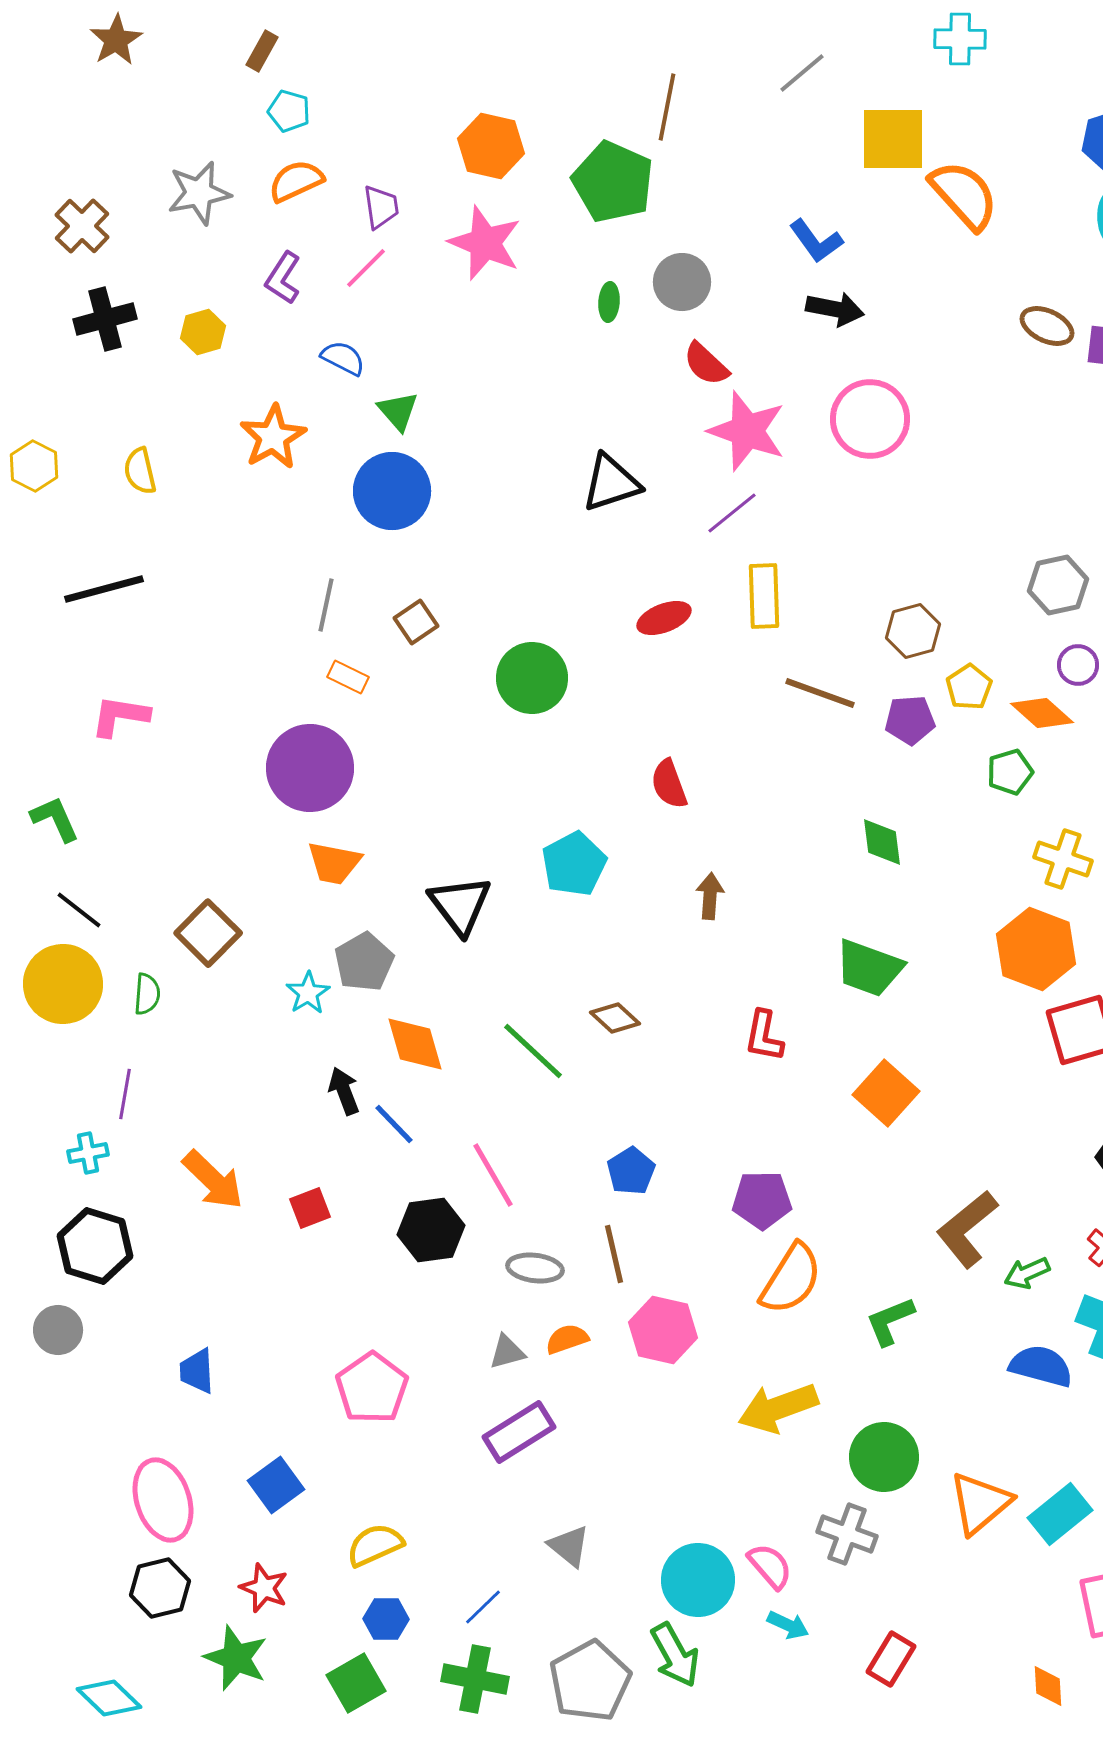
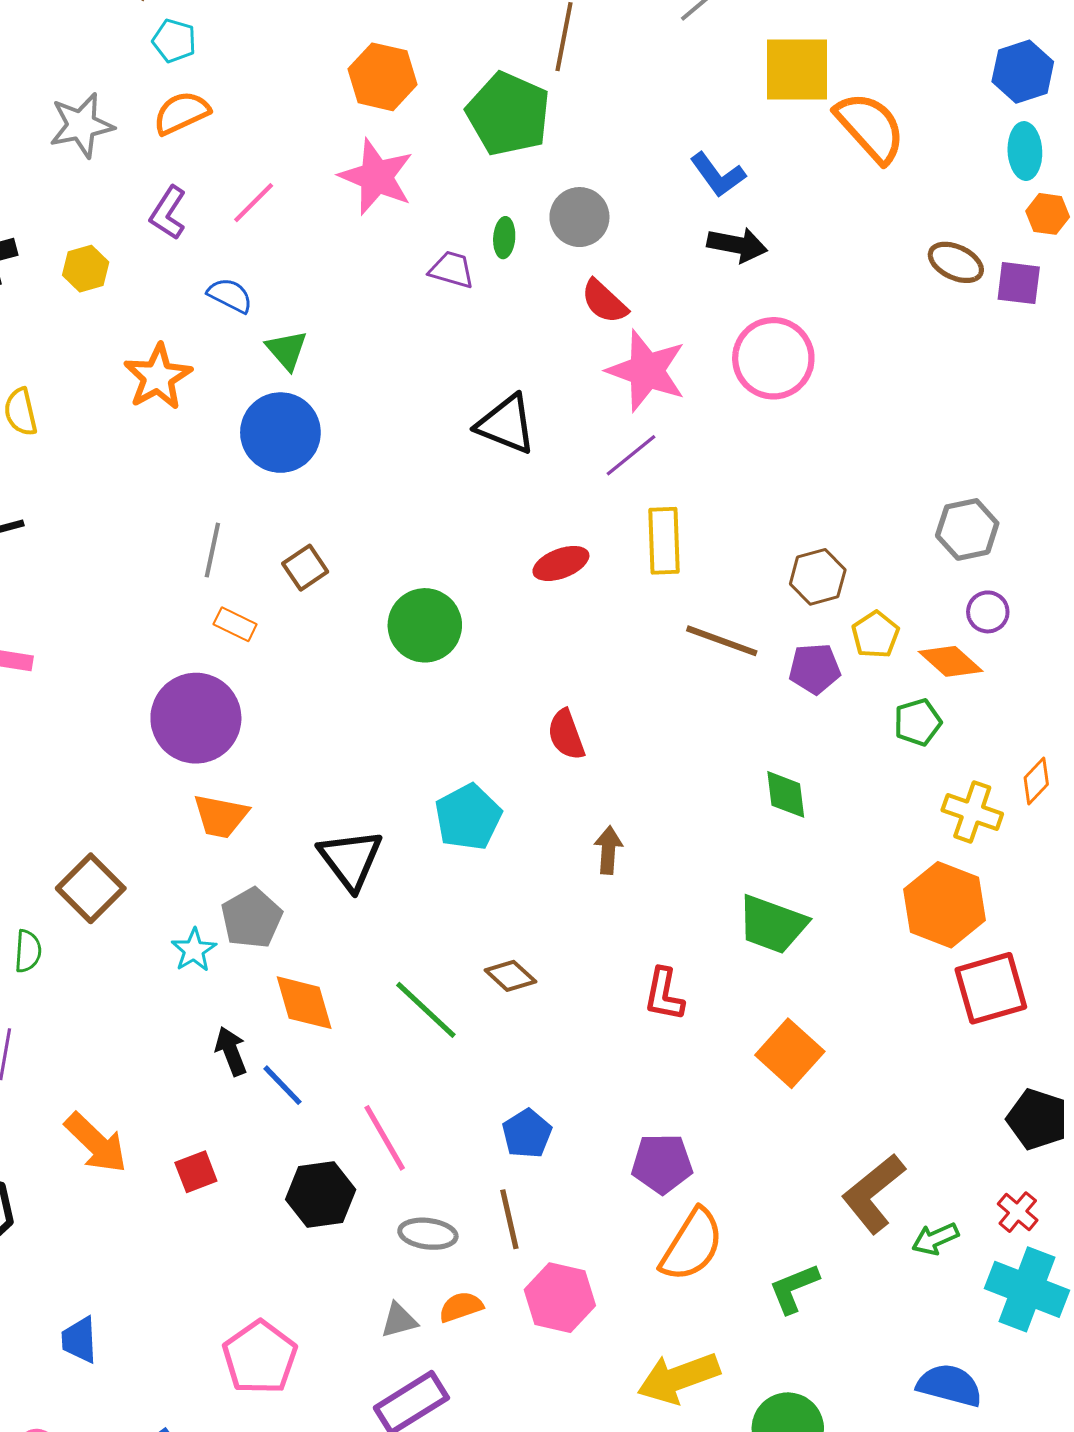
purple trapezoid: (381, 207) -> (452, 270), moved, turned -66
black triangle: (611, 483) -> (506, 424), turned 40
blue semicircle: (1041, 1366) -> (950, 1385), moved

